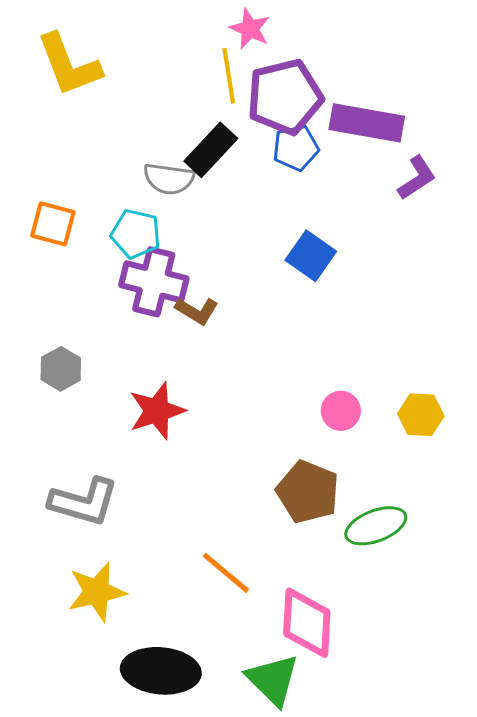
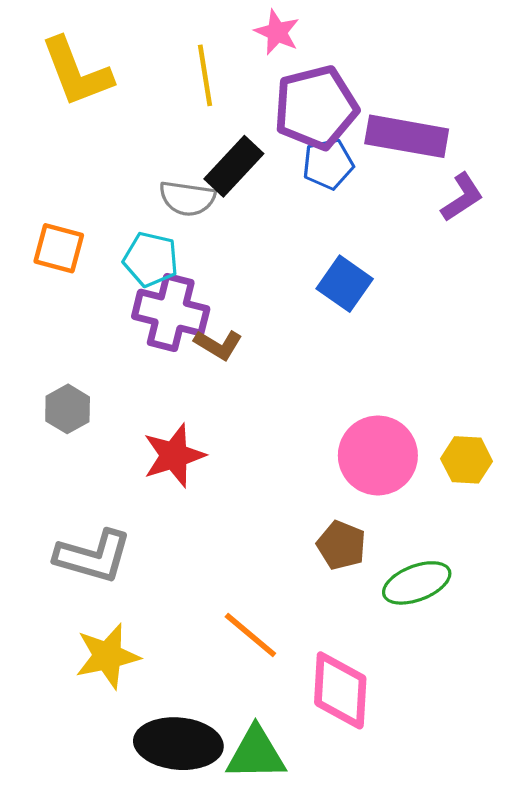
yellow line: (229, 76) -> (205, 75), moved
pink circle: (341, 411) -> (378, 455), size x1.8
brown pentagon: (308, 492) -> (341, 545), size x0.7
green triangle: (273, 680) -> (256, 754), moved, turned -46

